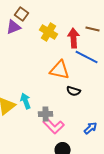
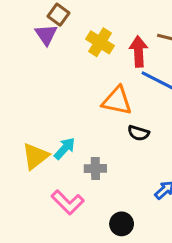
purple triangle: (14, 27) -> (46, 35), turned -42
cyan arrow: (26, 101) -> (65, 148), turned 63
pink L-shape: (54, 126) -> (68, 202), moved

